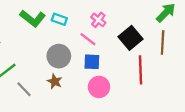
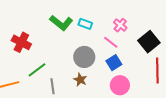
blue square: (92, 62) -> (114, 63), turned -35
gray line: (24, 89) -> (53, 86), turned 35

